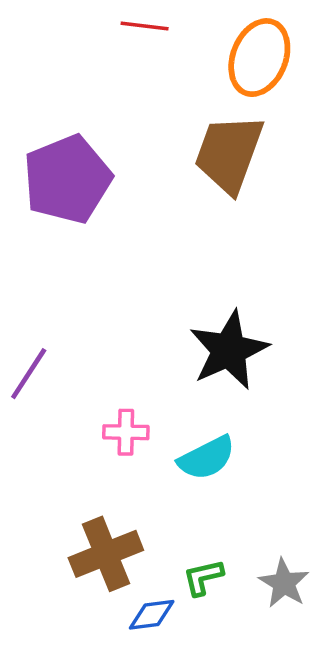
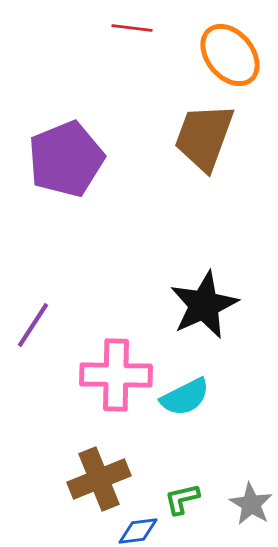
orange ellipse: (259, 58) -> (230, 55), turned -62
pink cross: (126, 432) -> (116, 375), size x1.8

